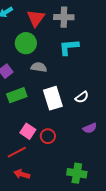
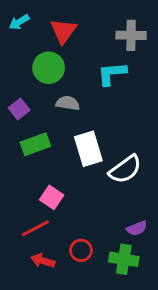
gray cross: (64, 17) -> (131, 35), moved
white semicircle: (82, 97) -> (125, 169), moved, size x1.6
purple semicircle: (90, 128) -> (137, 228), moved
red circle: (48, 136) -> (81, 250), moved

